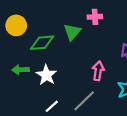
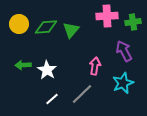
pink cross: (95, 17) -> (107, 16), moved, size x1.5
green diamond: (42, 43) -> (46, 27), moved

